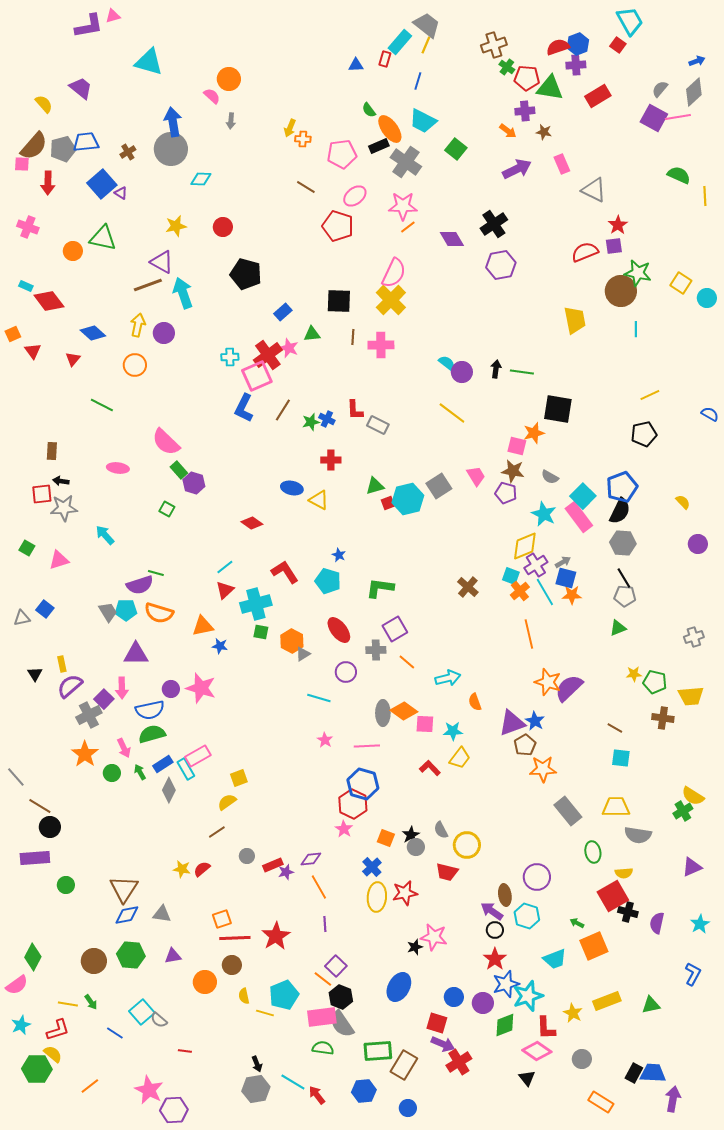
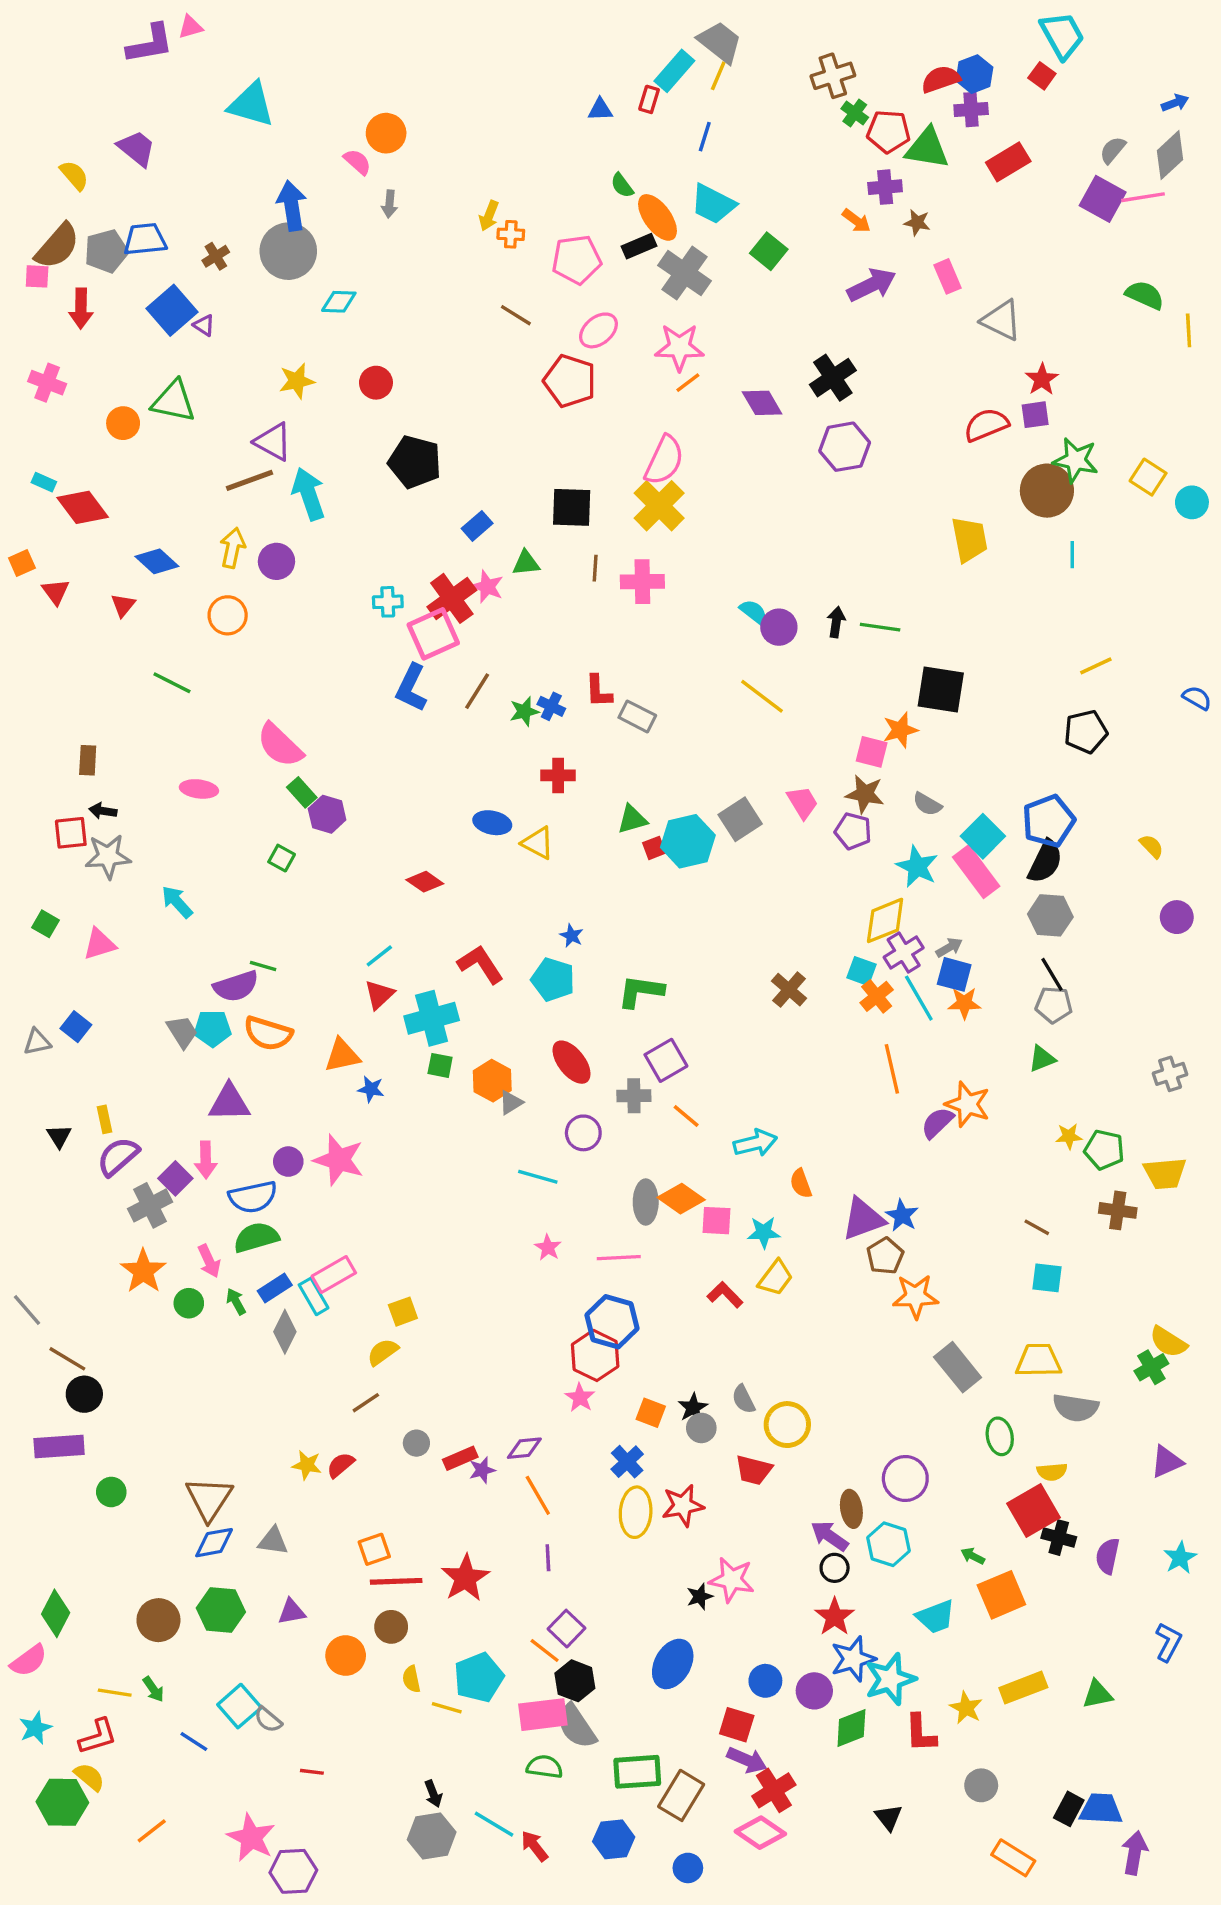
orange star: (548, 682) -> (968, 1104), moved
purple semicircle: (569, 688) -> (937, 1123), moved, size x0.7
pink diamond: (537, 1051) -> (760, 1833), moved

